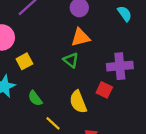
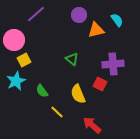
orange triangle: (80, 37) -> (96, 30), moved
yellow square: (24, 61) -> (24, 60), moved

